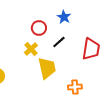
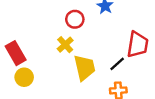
black line: (59, 42) -> (117, 64), moved

